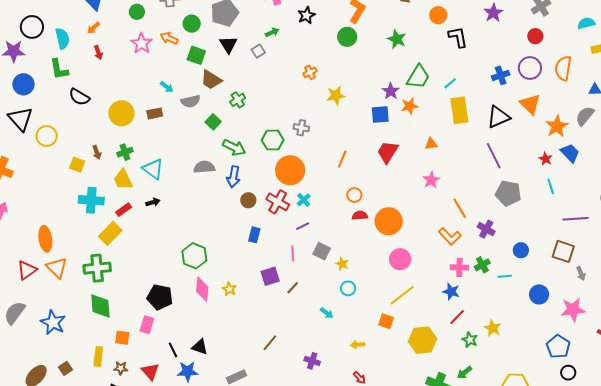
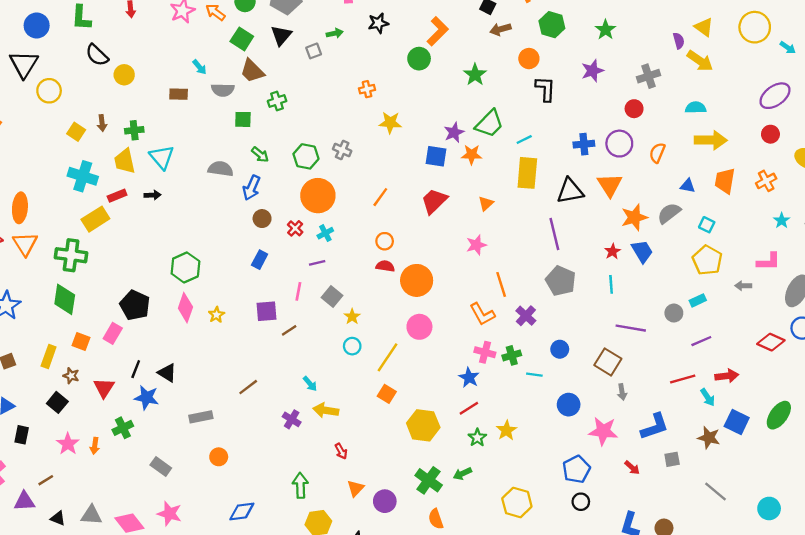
orange semicircle: (563, 68) -> (657, 153), size x0.7
yellow circle: (121, 113) -> (124, 75), moved, size x0.7
green square: (213, 122) -> (243, 119), turned 35
orange triangle: (431, 144) -> (486, 204), turned -48
green arrow: (234, 148) -> (260, 155), size x0.7
red cross: (278, 202) -> (295, 228), size x0.6
yellow line: (402, 295) -> (387, 357), moved, turned -32
cyan arrow: (327, 313) -> (310, 384), moved
yellow arrow: (358, 345) -> (326, 410), moved, size x1.5
black line: (173, 350) -> (136, 369), turned 35

